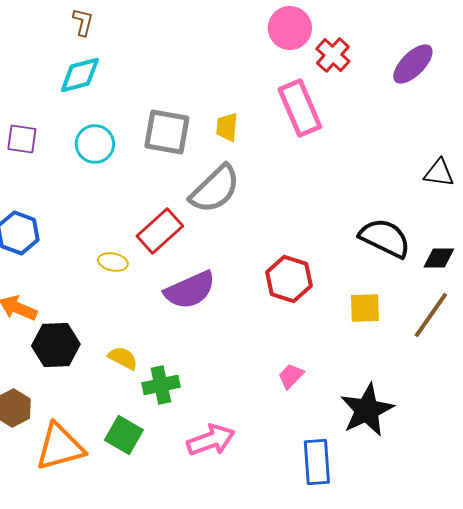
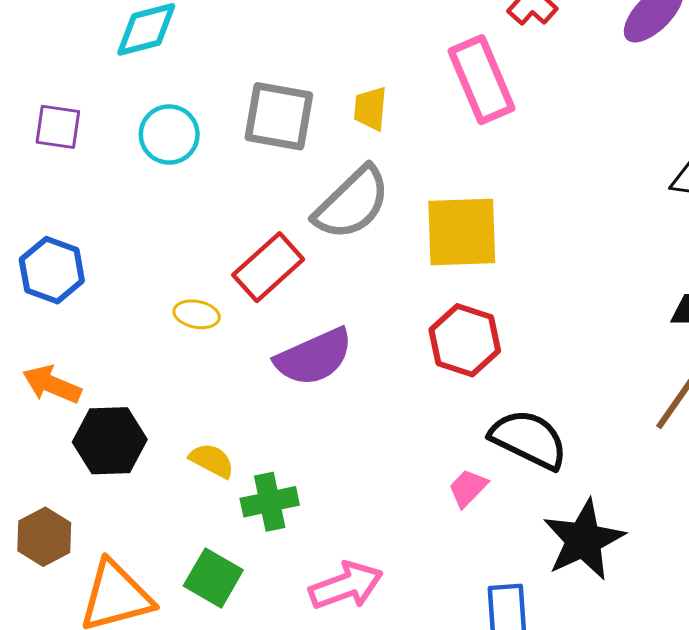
black semicircle: (385, 238) -> (529, 439), moved
yellow square: (365, 308) -> (462, 232), moved, size x1.6

